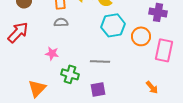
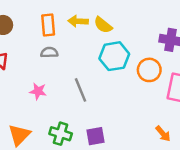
gray line: (100, 61) -> (81, 90), moved, turned 66
green cross: (70, 74) -> (61, 134), moved

